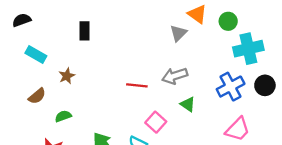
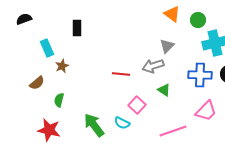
gray triangle: (178, 33) -> (167, 46), moved
cyan rectangle: (36, 55) -> (47, 48), moved, turned 36
blue cross: (231, 87) -> (200, 75), turned 30
green semicircle: (63, 116) -> (59, 100), turned -56

